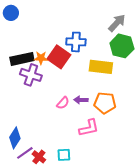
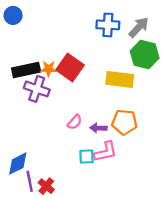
blue cross: (76, 42) -> (108, 25), moved
purple arrow: (81, 100) -> (98, 128), moved
blue diamond: (15, 138) -> (18, 164), turned 30
purple line: (25, 153) -> (30, 181), turned -66
cyan square: (64, 155) -> (87, 156), moved

